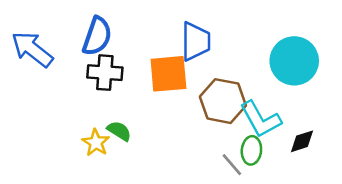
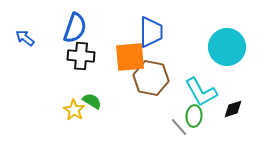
blue arrow: (32, 49) -> (25, 38), size x0.6
brown hexagon: (223, 101) -> (151, 78), moved

